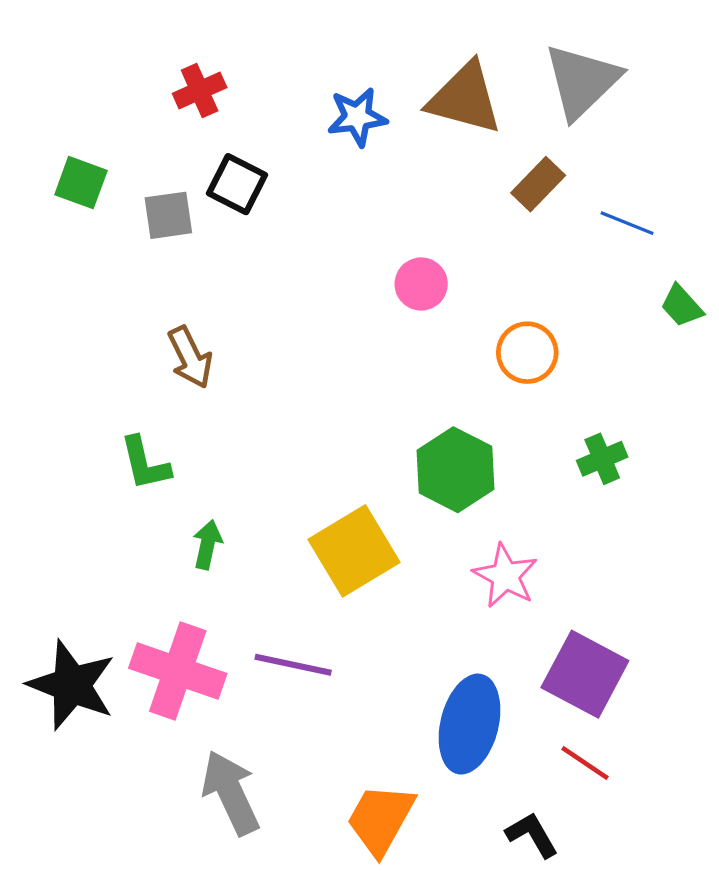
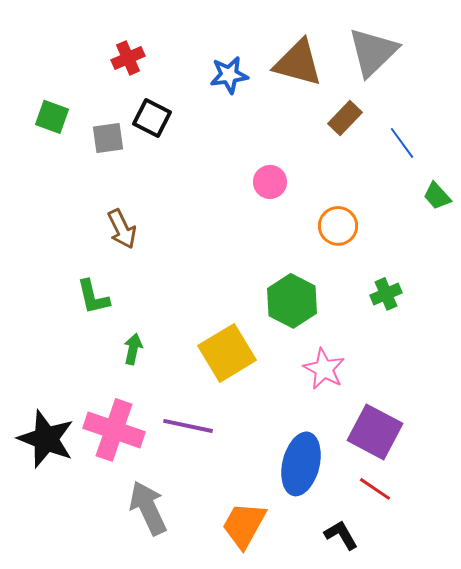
blue line: (627, 223) -> (402, 143), turned 32

